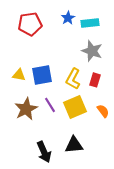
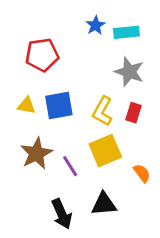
red pentagon: (30, 24) -> (42, 55), moved
purple line: (50, 105) -> (70, 166), moved
orange semicircle: (103, 111) -> (142, 173), moved

